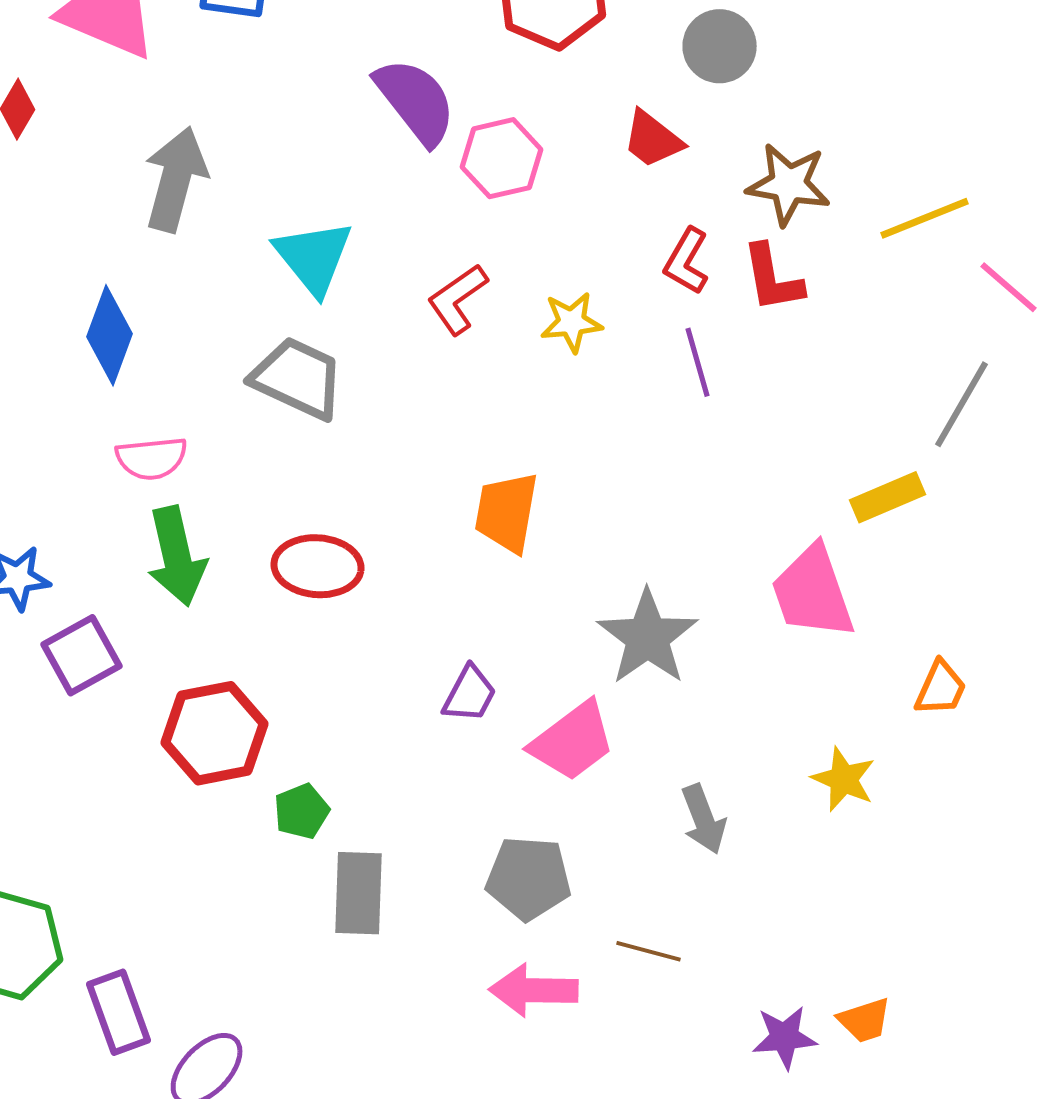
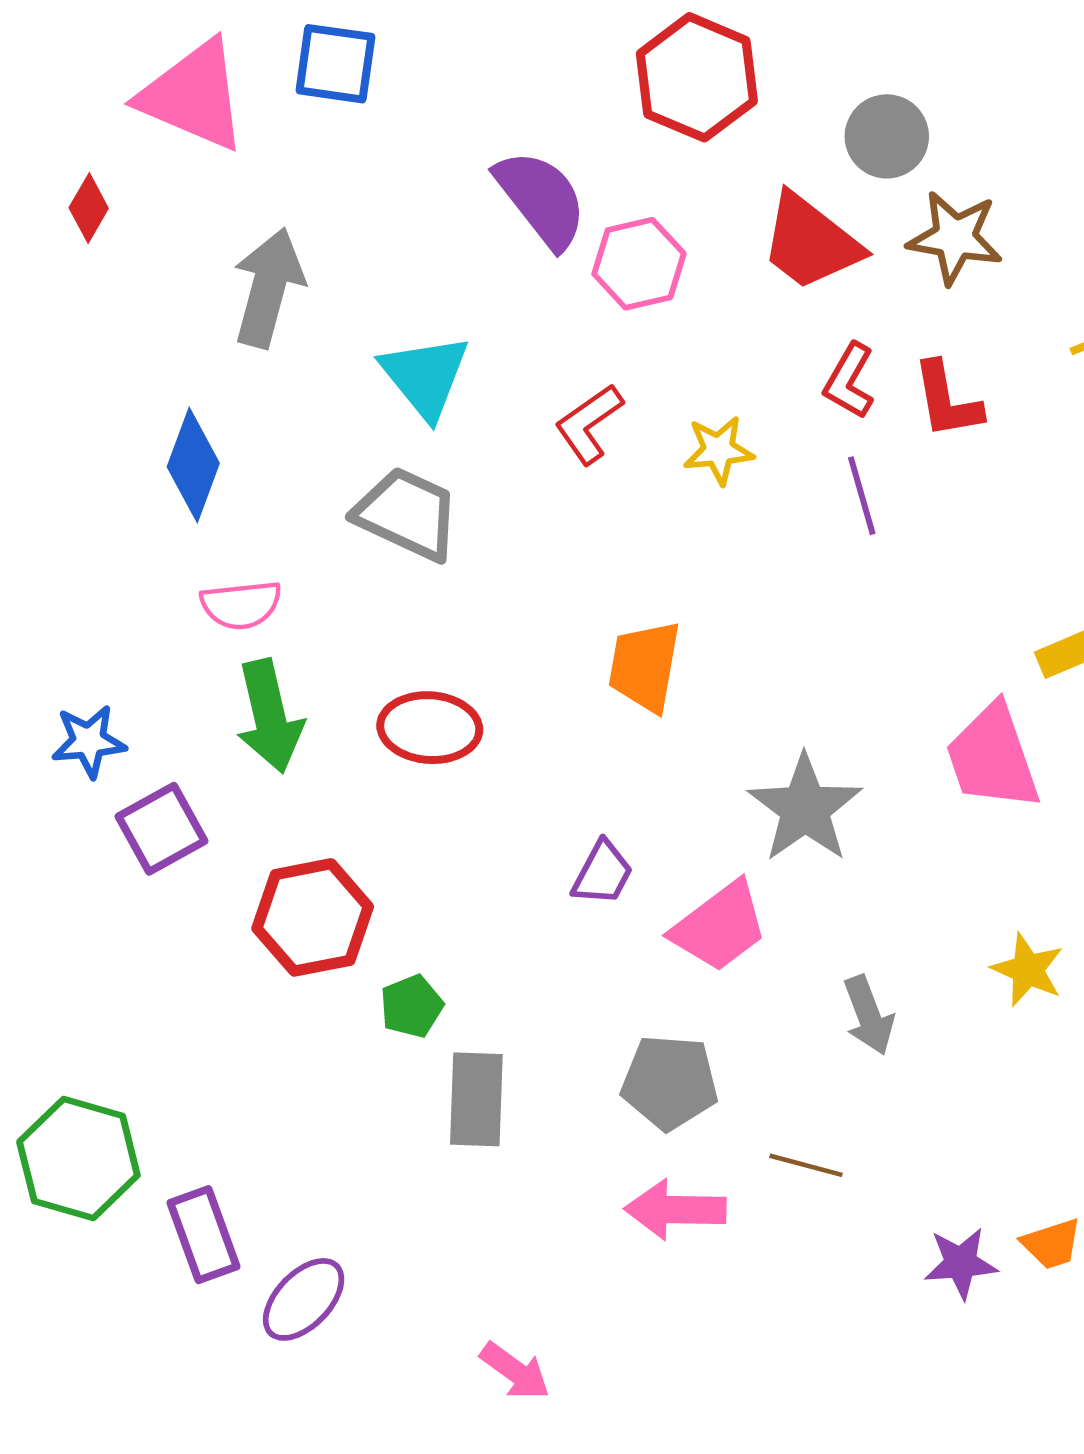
red trapezoid: (653, 139) -> (811, 242), size x1.5
brown star: (789, 184) -> (955, 238), moved

